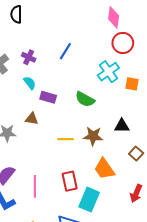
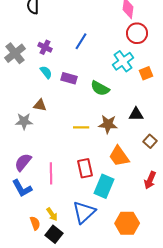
orange square: (132, 84) -> (146, 73), turned -32
purple rectangle: (48, 97) -> (69, 78), moved
brown triangle: (32, 119) -> (40, 105), moved

